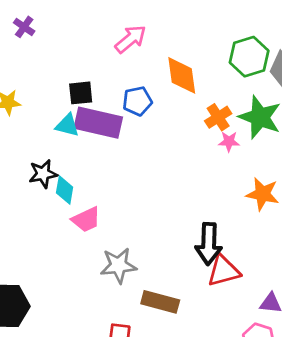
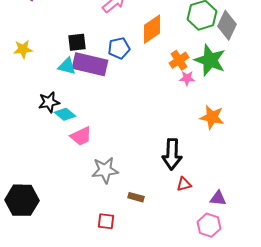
orange diamond: (182, 75) -> (152, 29), turned 64
cyan diamond: (65, 190) -> (65, 114), turned -60
red triangle: (224, 271) -> (184, 184), moved, size x0.6
brown rectangle: (160, 302) -> (136, 197), size x0.6

